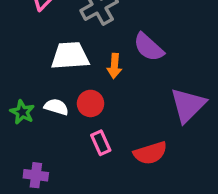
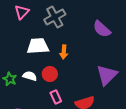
purple semicircle: (149, 47) -> (102, 29), moved

